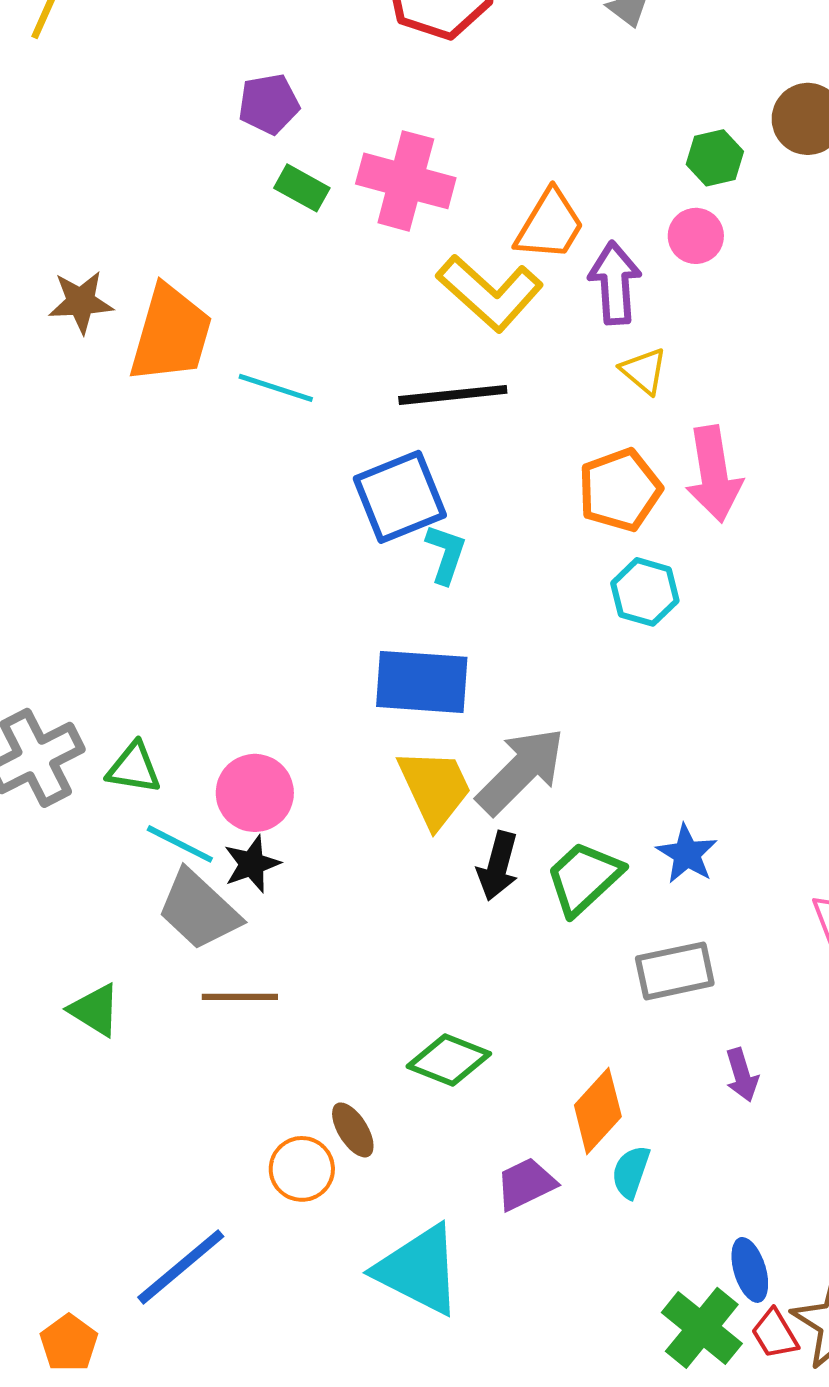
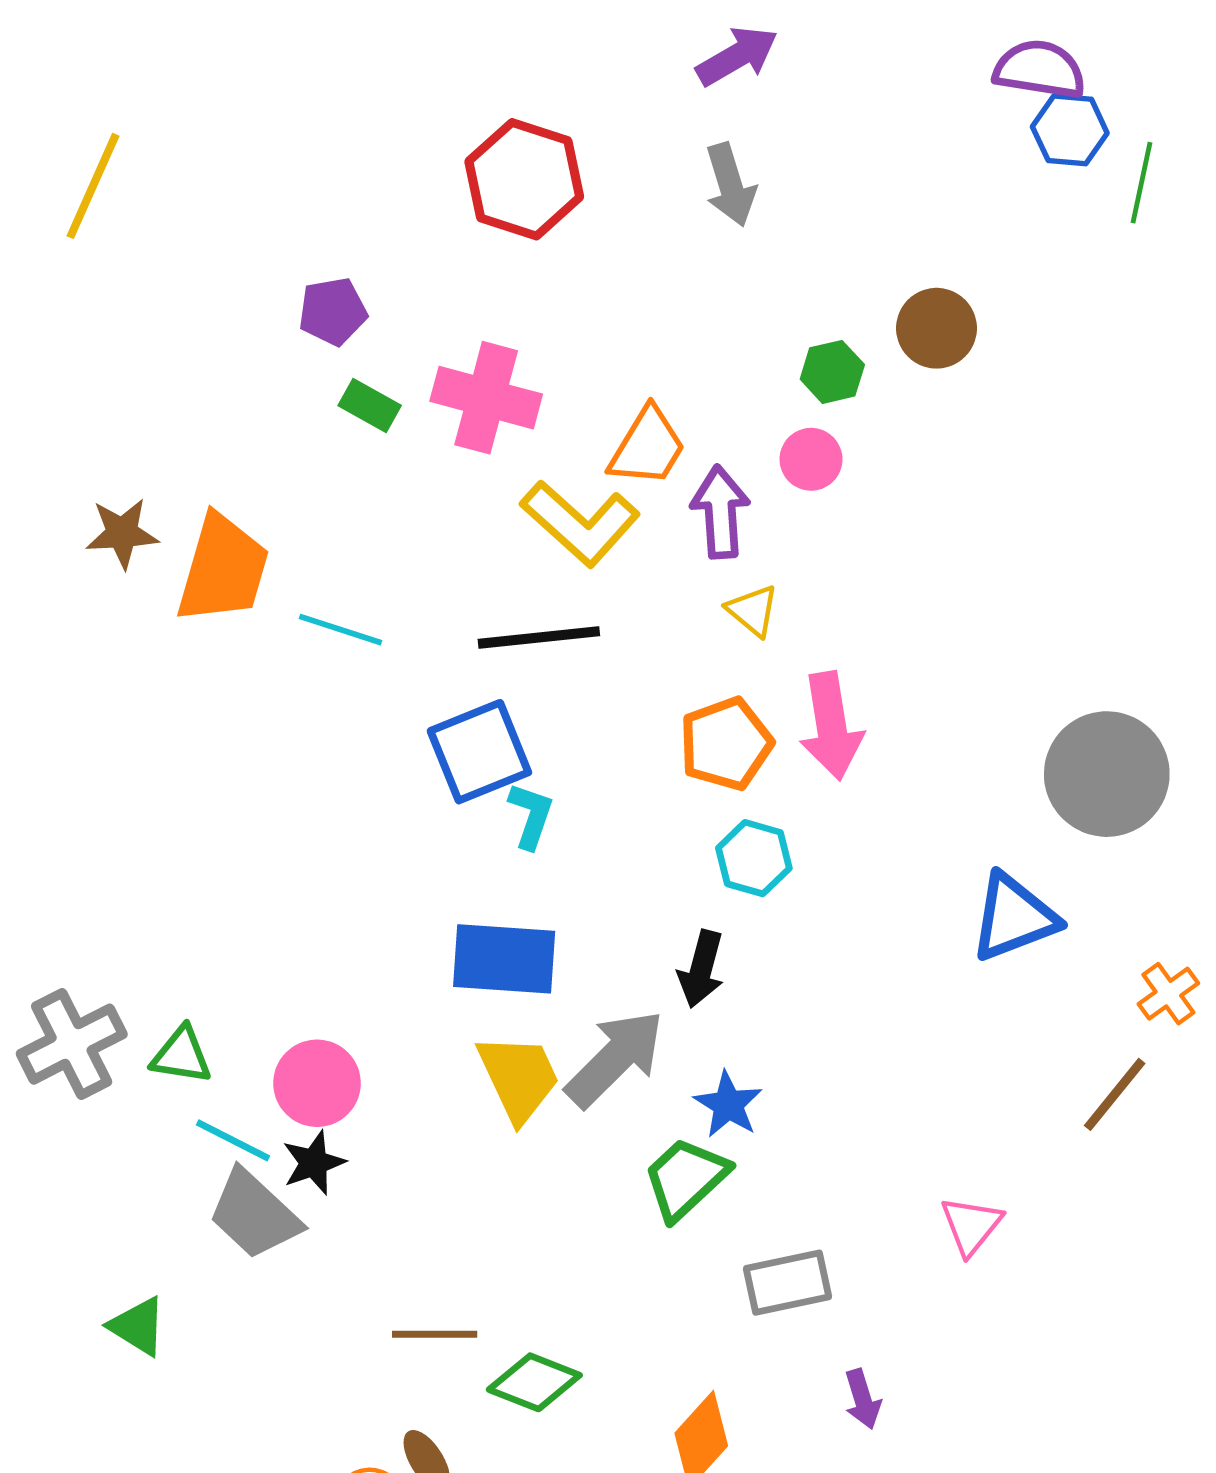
blue star: (687, 854) -> (728, 1105), moved
black arrow: (498, 866) -> (701, 969), moved
brown line: (240, 997) -> (435, 1334), moved

